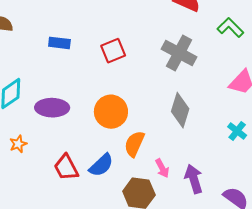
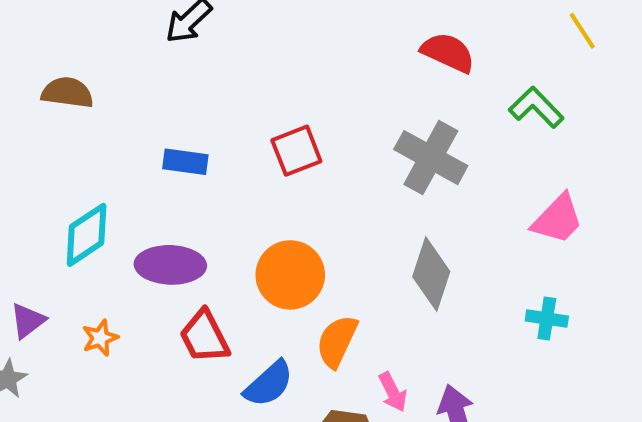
blue rectangle: (59, 43) -> (185, 162), moved
cyan cross: (237, 131) -> (547, 319), turned -30
red trapezoid: (66, 167) -> (204, 337), moved

